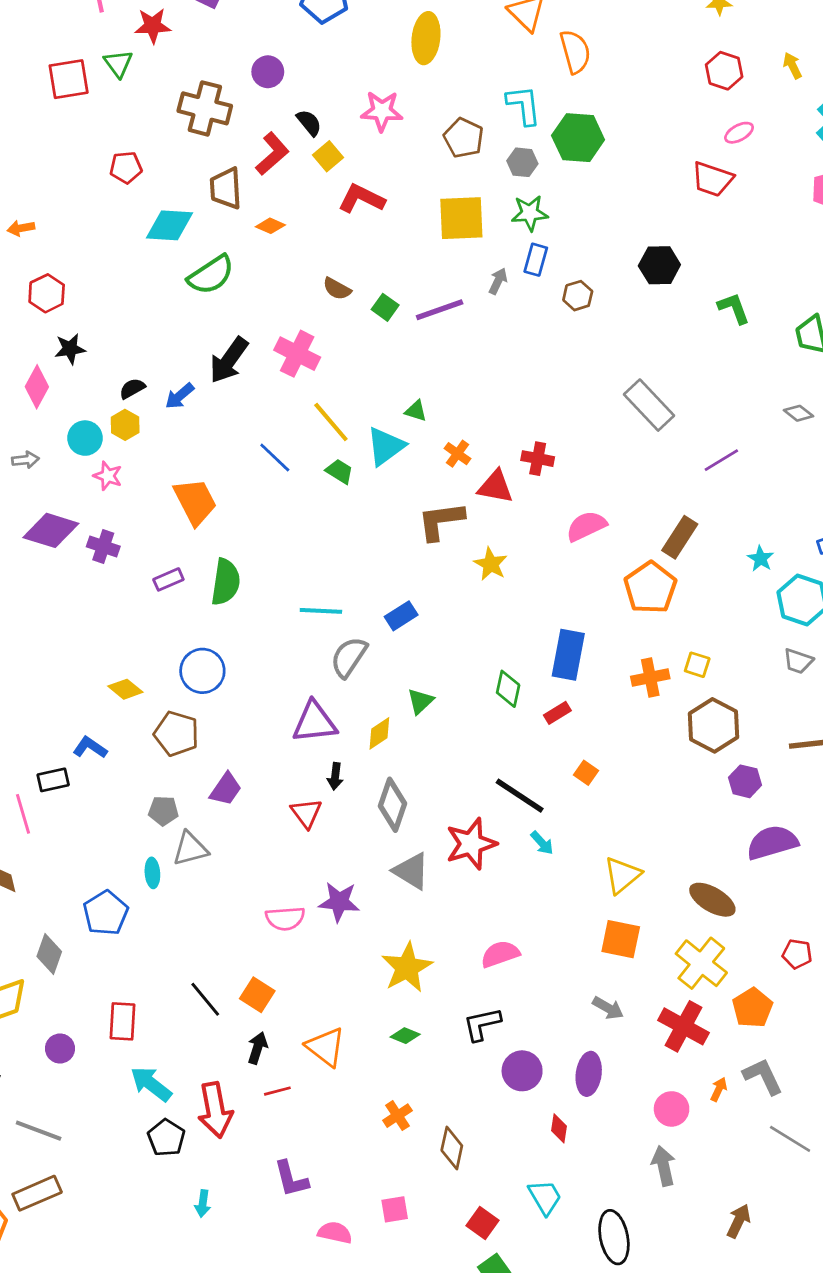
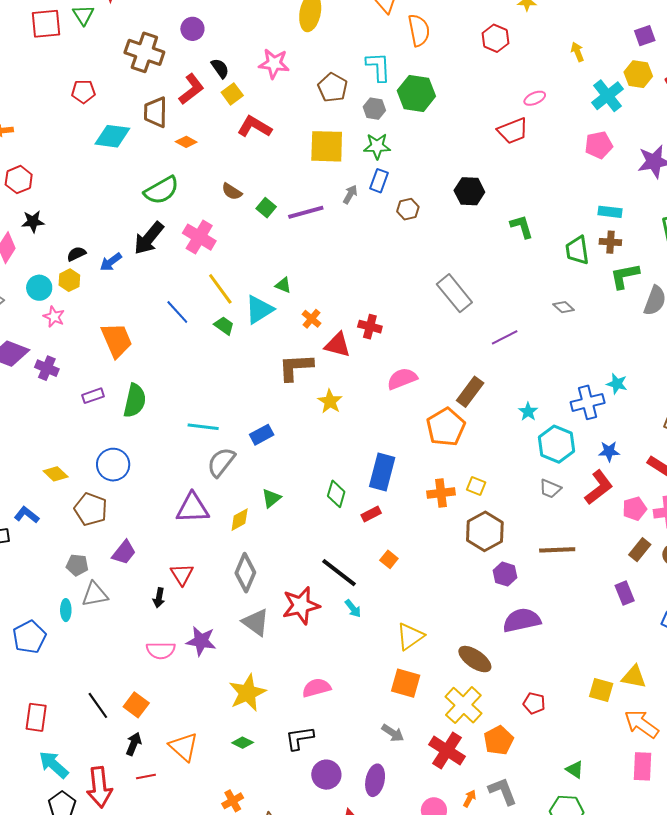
red hexagon: (724, 71) -> (495, 38), moved
red trapezoid: (712, 179) -> (513, 131), turned -44
green semicircle: (211, 275) -> (161, 190), moved
black arrow: (335, 776) -> (159, 598), moved

